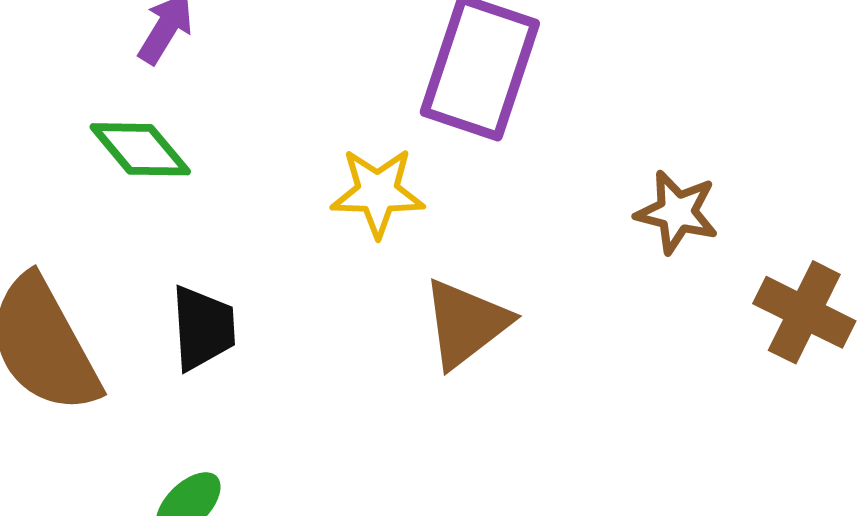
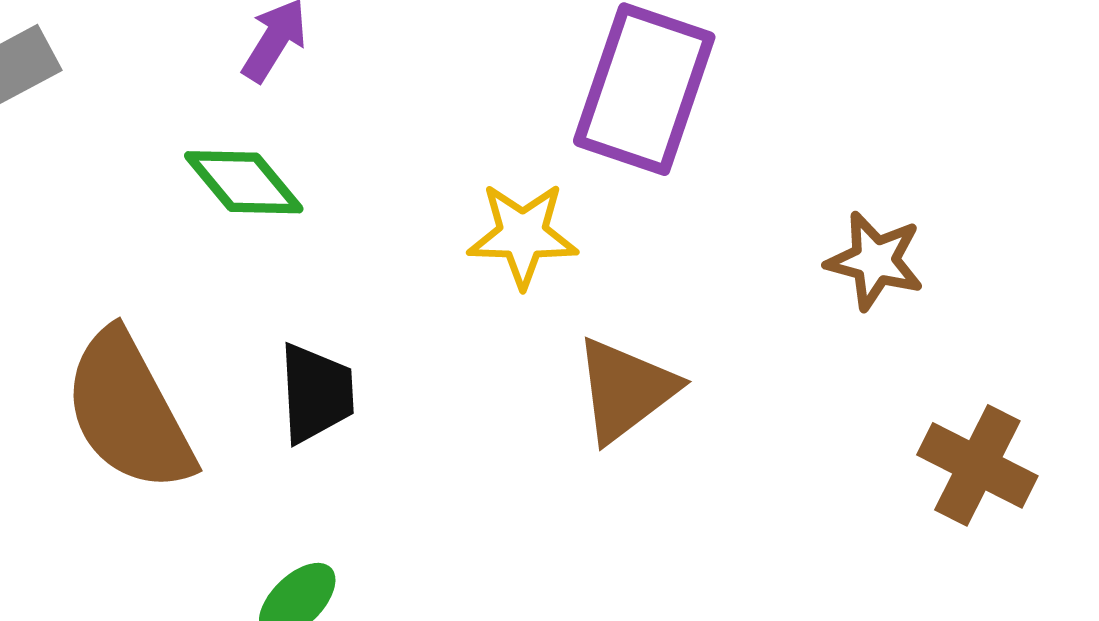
brown cross: (804, 312) -> (977, 465), moved

